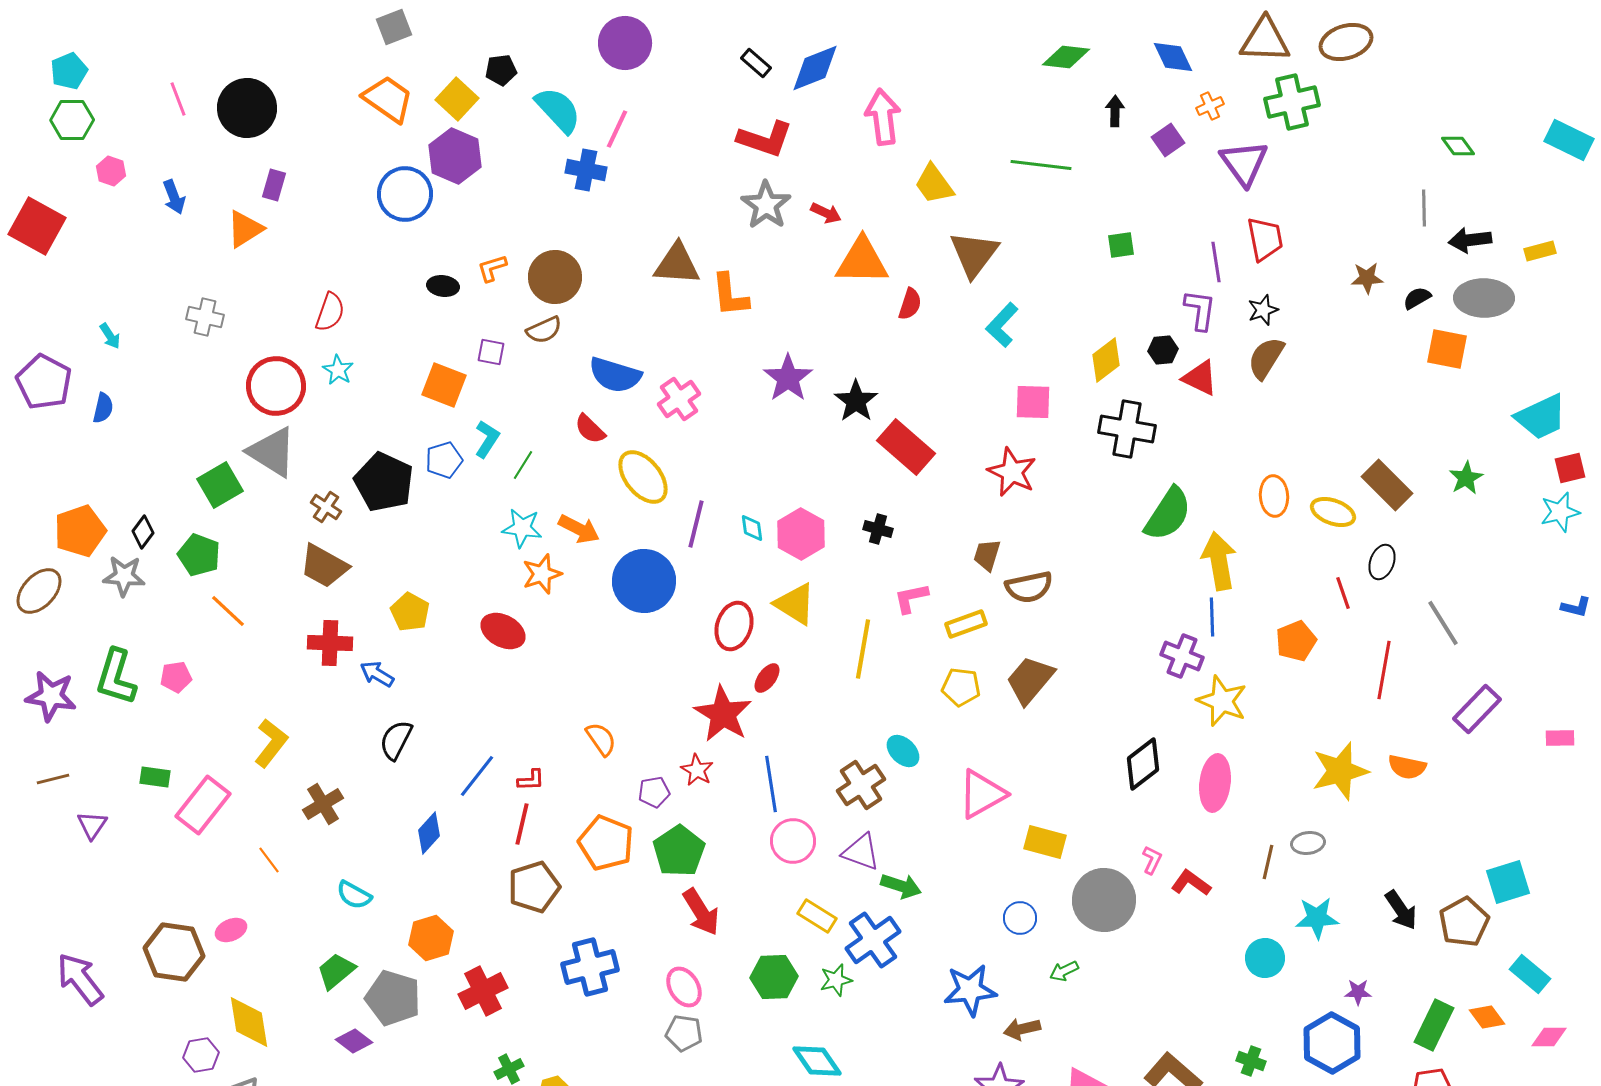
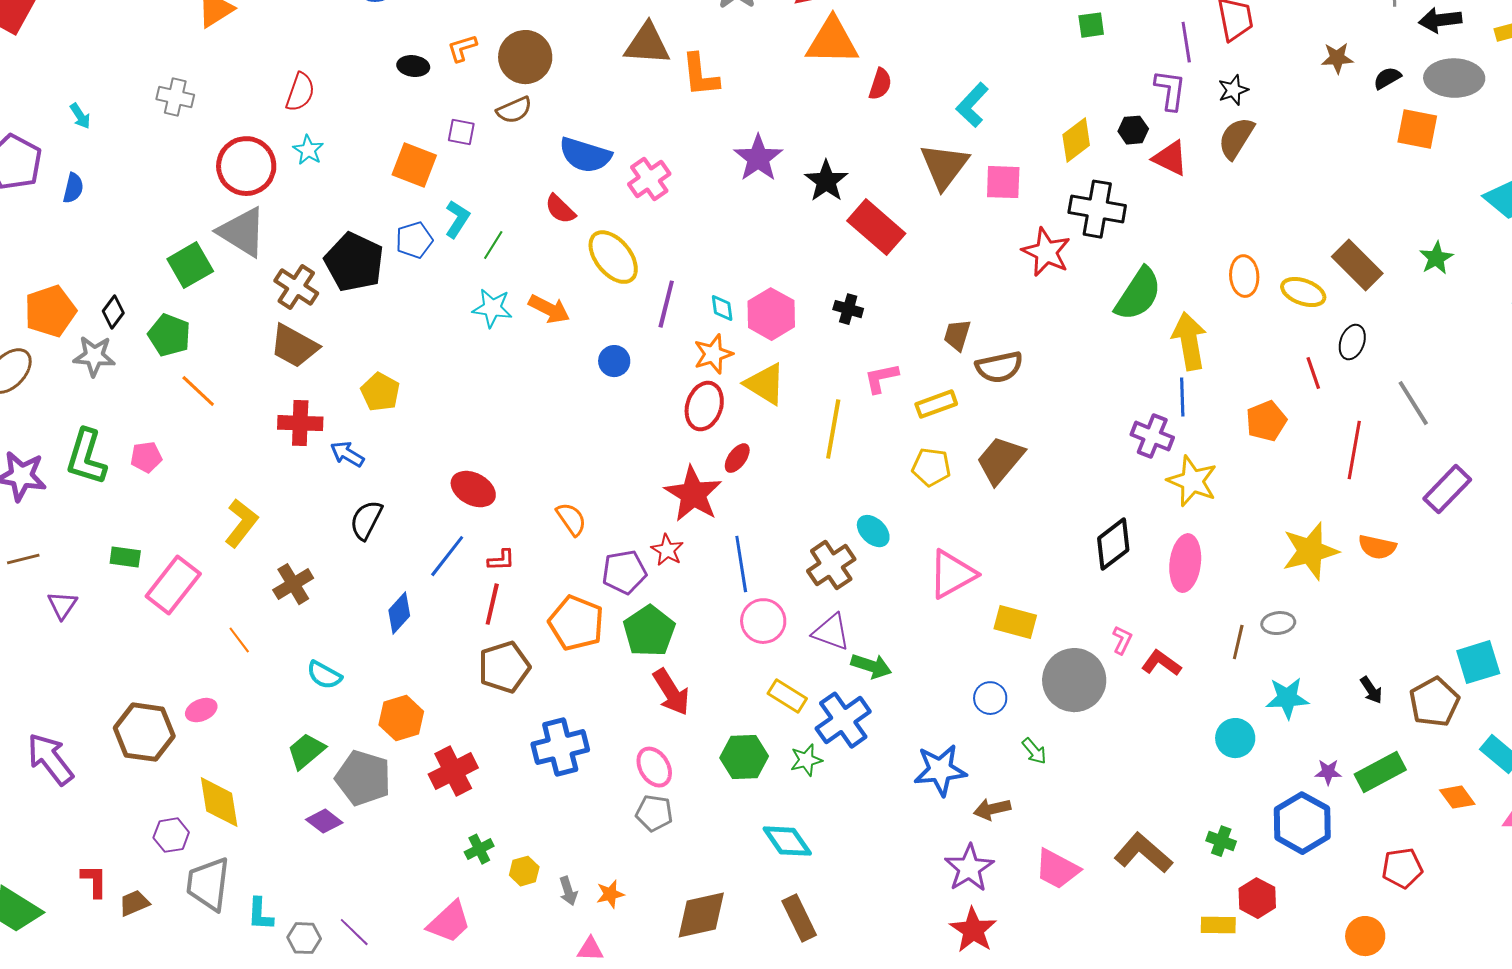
brown triangle: (974, 254) -> (944, 166), moved
red star: (1012, 472) -> (1046, 252), moved
brown cross: (326, 507) -> (296, 287), size x1.4
orange star: (542, 574) -> (713, 354), moved
blue circle: (644, 581) -> (614, 361), size x0.5
red ellipse: (503, 631) -> (473, 489), moved
purple pentagon: (654, 792) -> (624, 572), size x1.4
black arrow: (1401, 910) -> (1371, 690), size x0.7
green arrow: (1064, 971) -> (1034, 751), turned -104
green rectangle: (1434, 1025) -> (1380, 772), moved, turned 36

